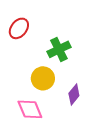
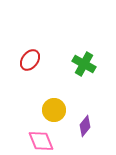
green cross: (59, 49) -> (84, 64), moved, turned -35

